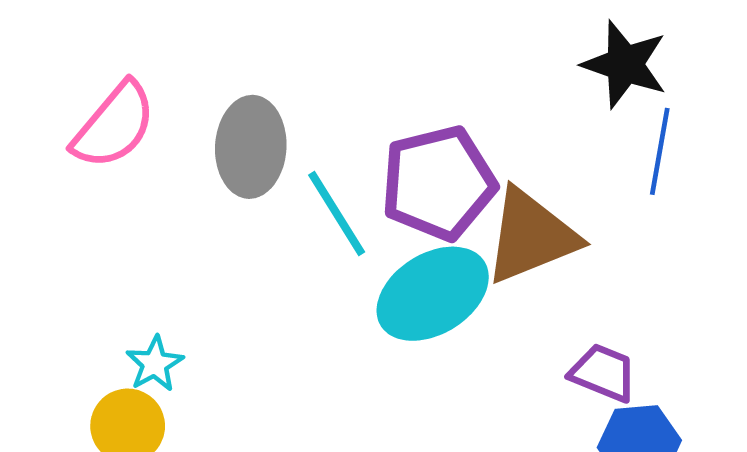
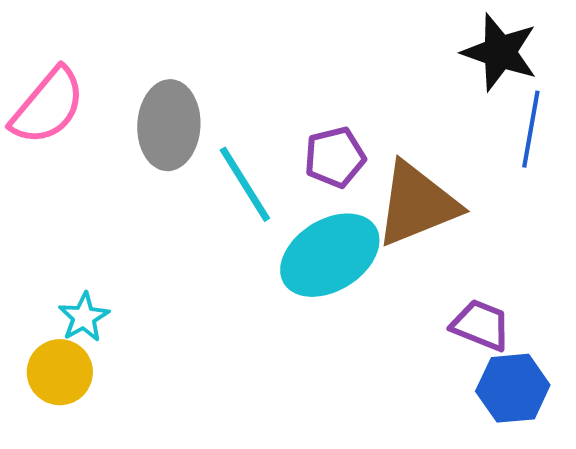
purple pentagon: (438, 183) -> (335, 157), size x0.6

